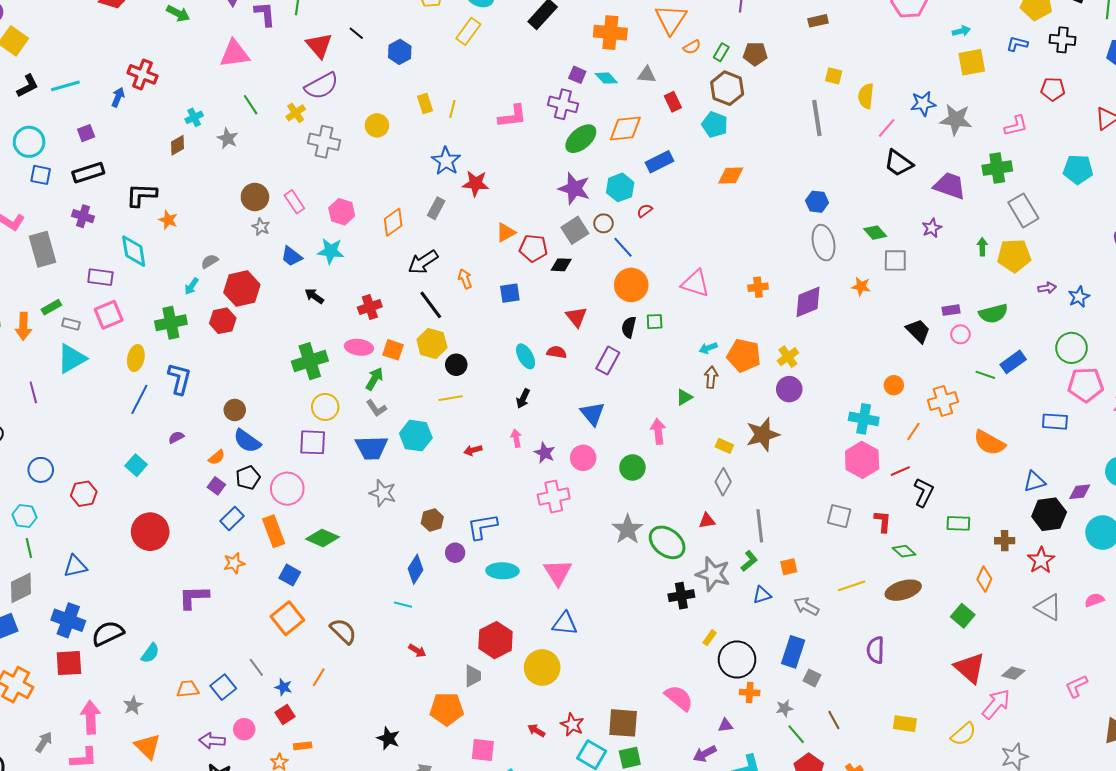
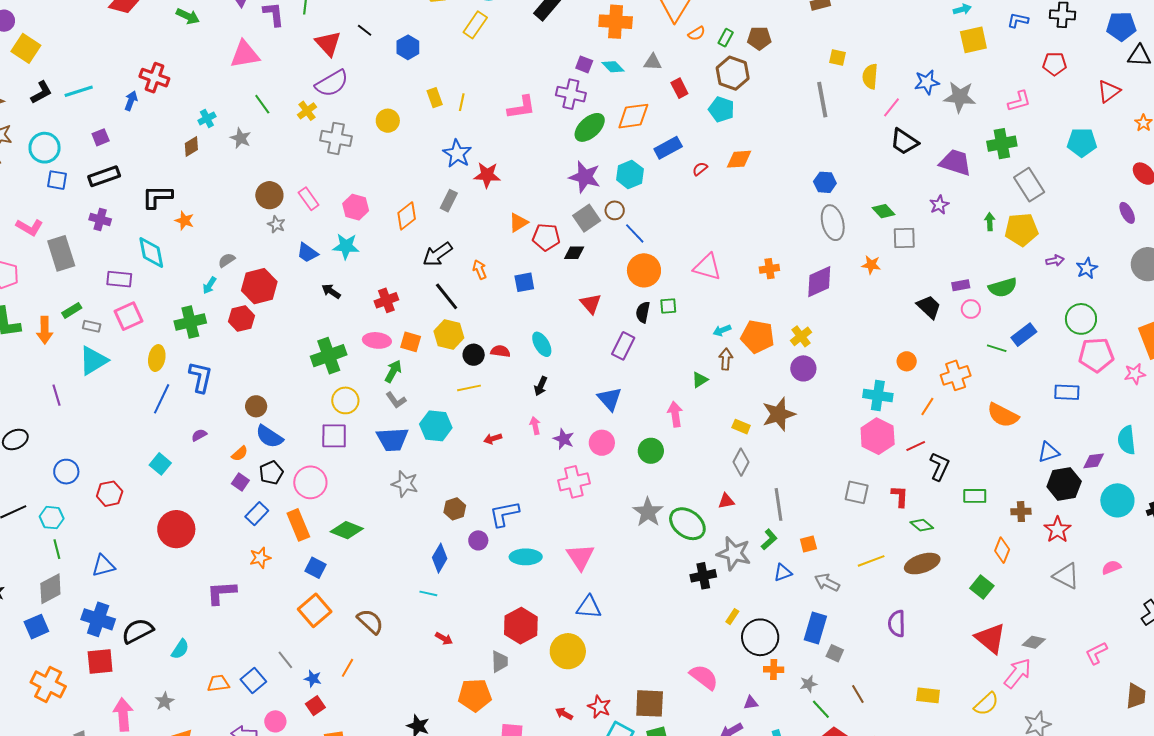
red semicircle: (645, 211) -> (700, 169), moved
red semicircle: (557, 352) -> (500, 351), moved

